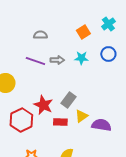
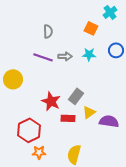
cyan cross: (108, 24) -> (110, 12), moved
orange square: (83, 32) -> (91, 28), turned -32
gray semicircle: (40, 35) -> (48, 31), turned 88
red hexagon: (21, 120) -> (29, 130), moved

